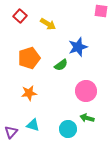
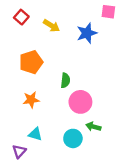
blue star: (78, 47) -> (87, 33), moved
green semicircle: (61, 65) -> (65, 80), moved, turned -48
pink circle: (86, 91) -> (80, 102), moved
purple triangle: (11, 132) -> (19, 151), moved

